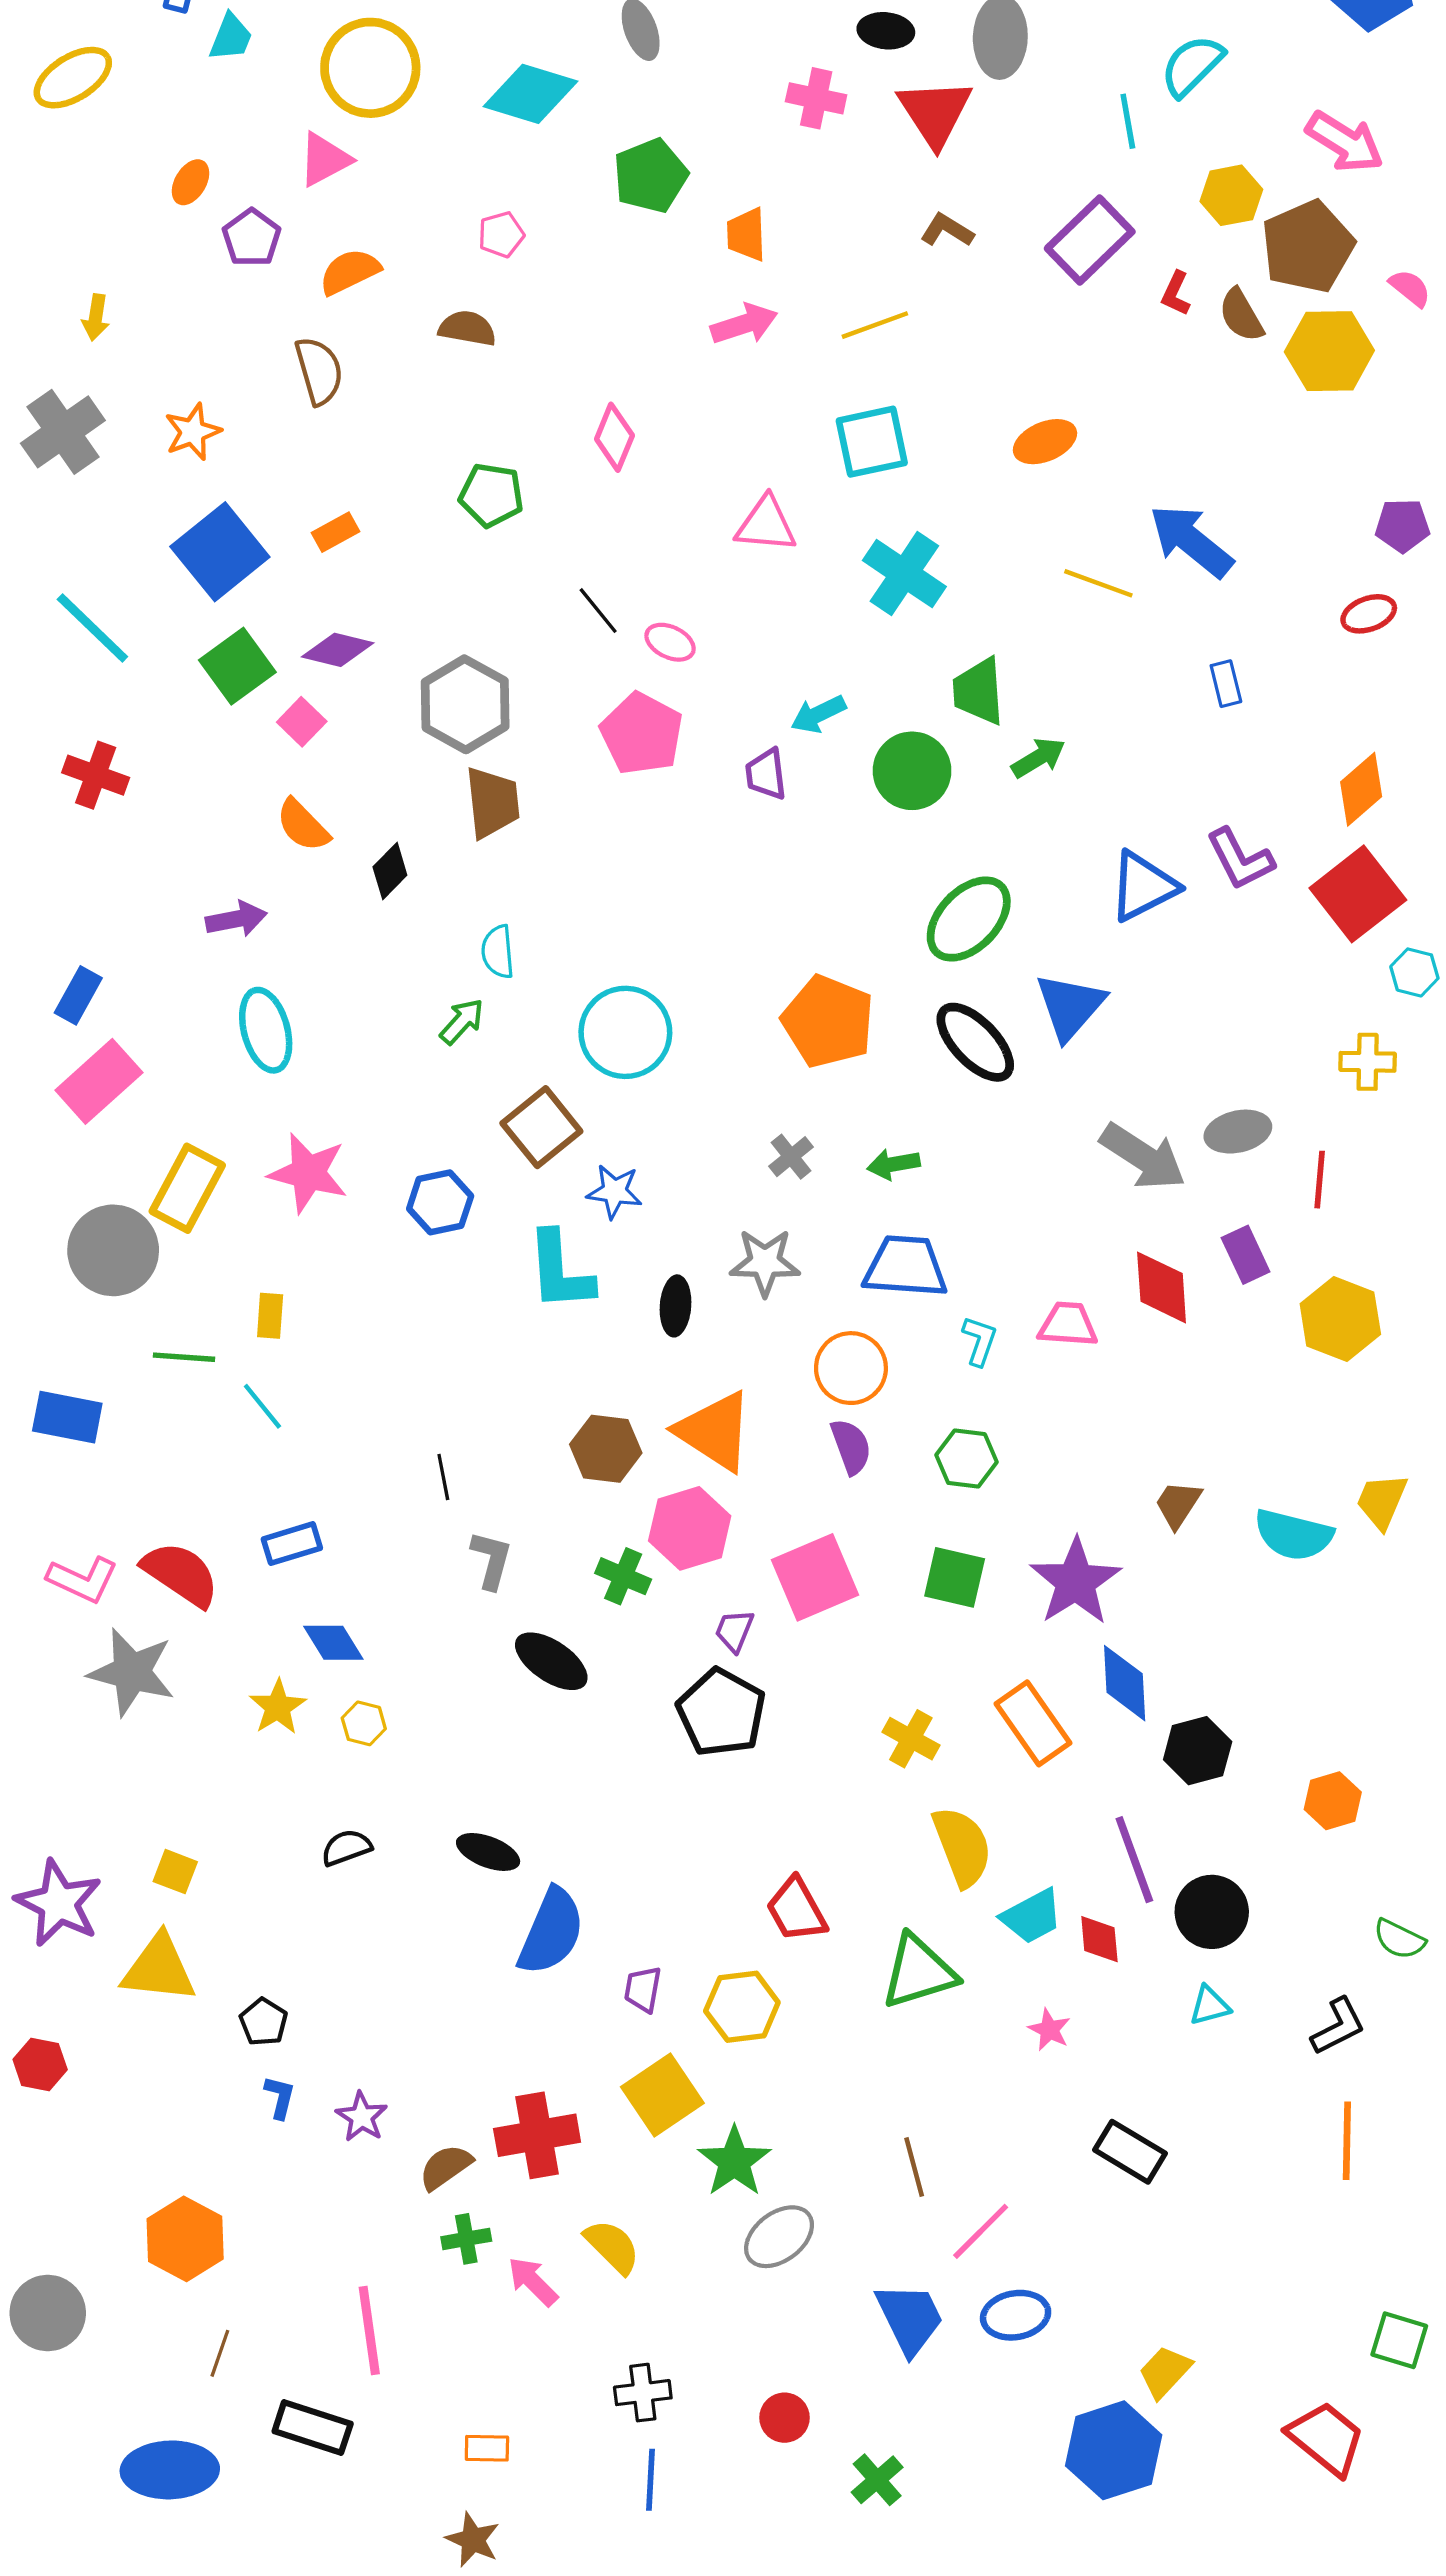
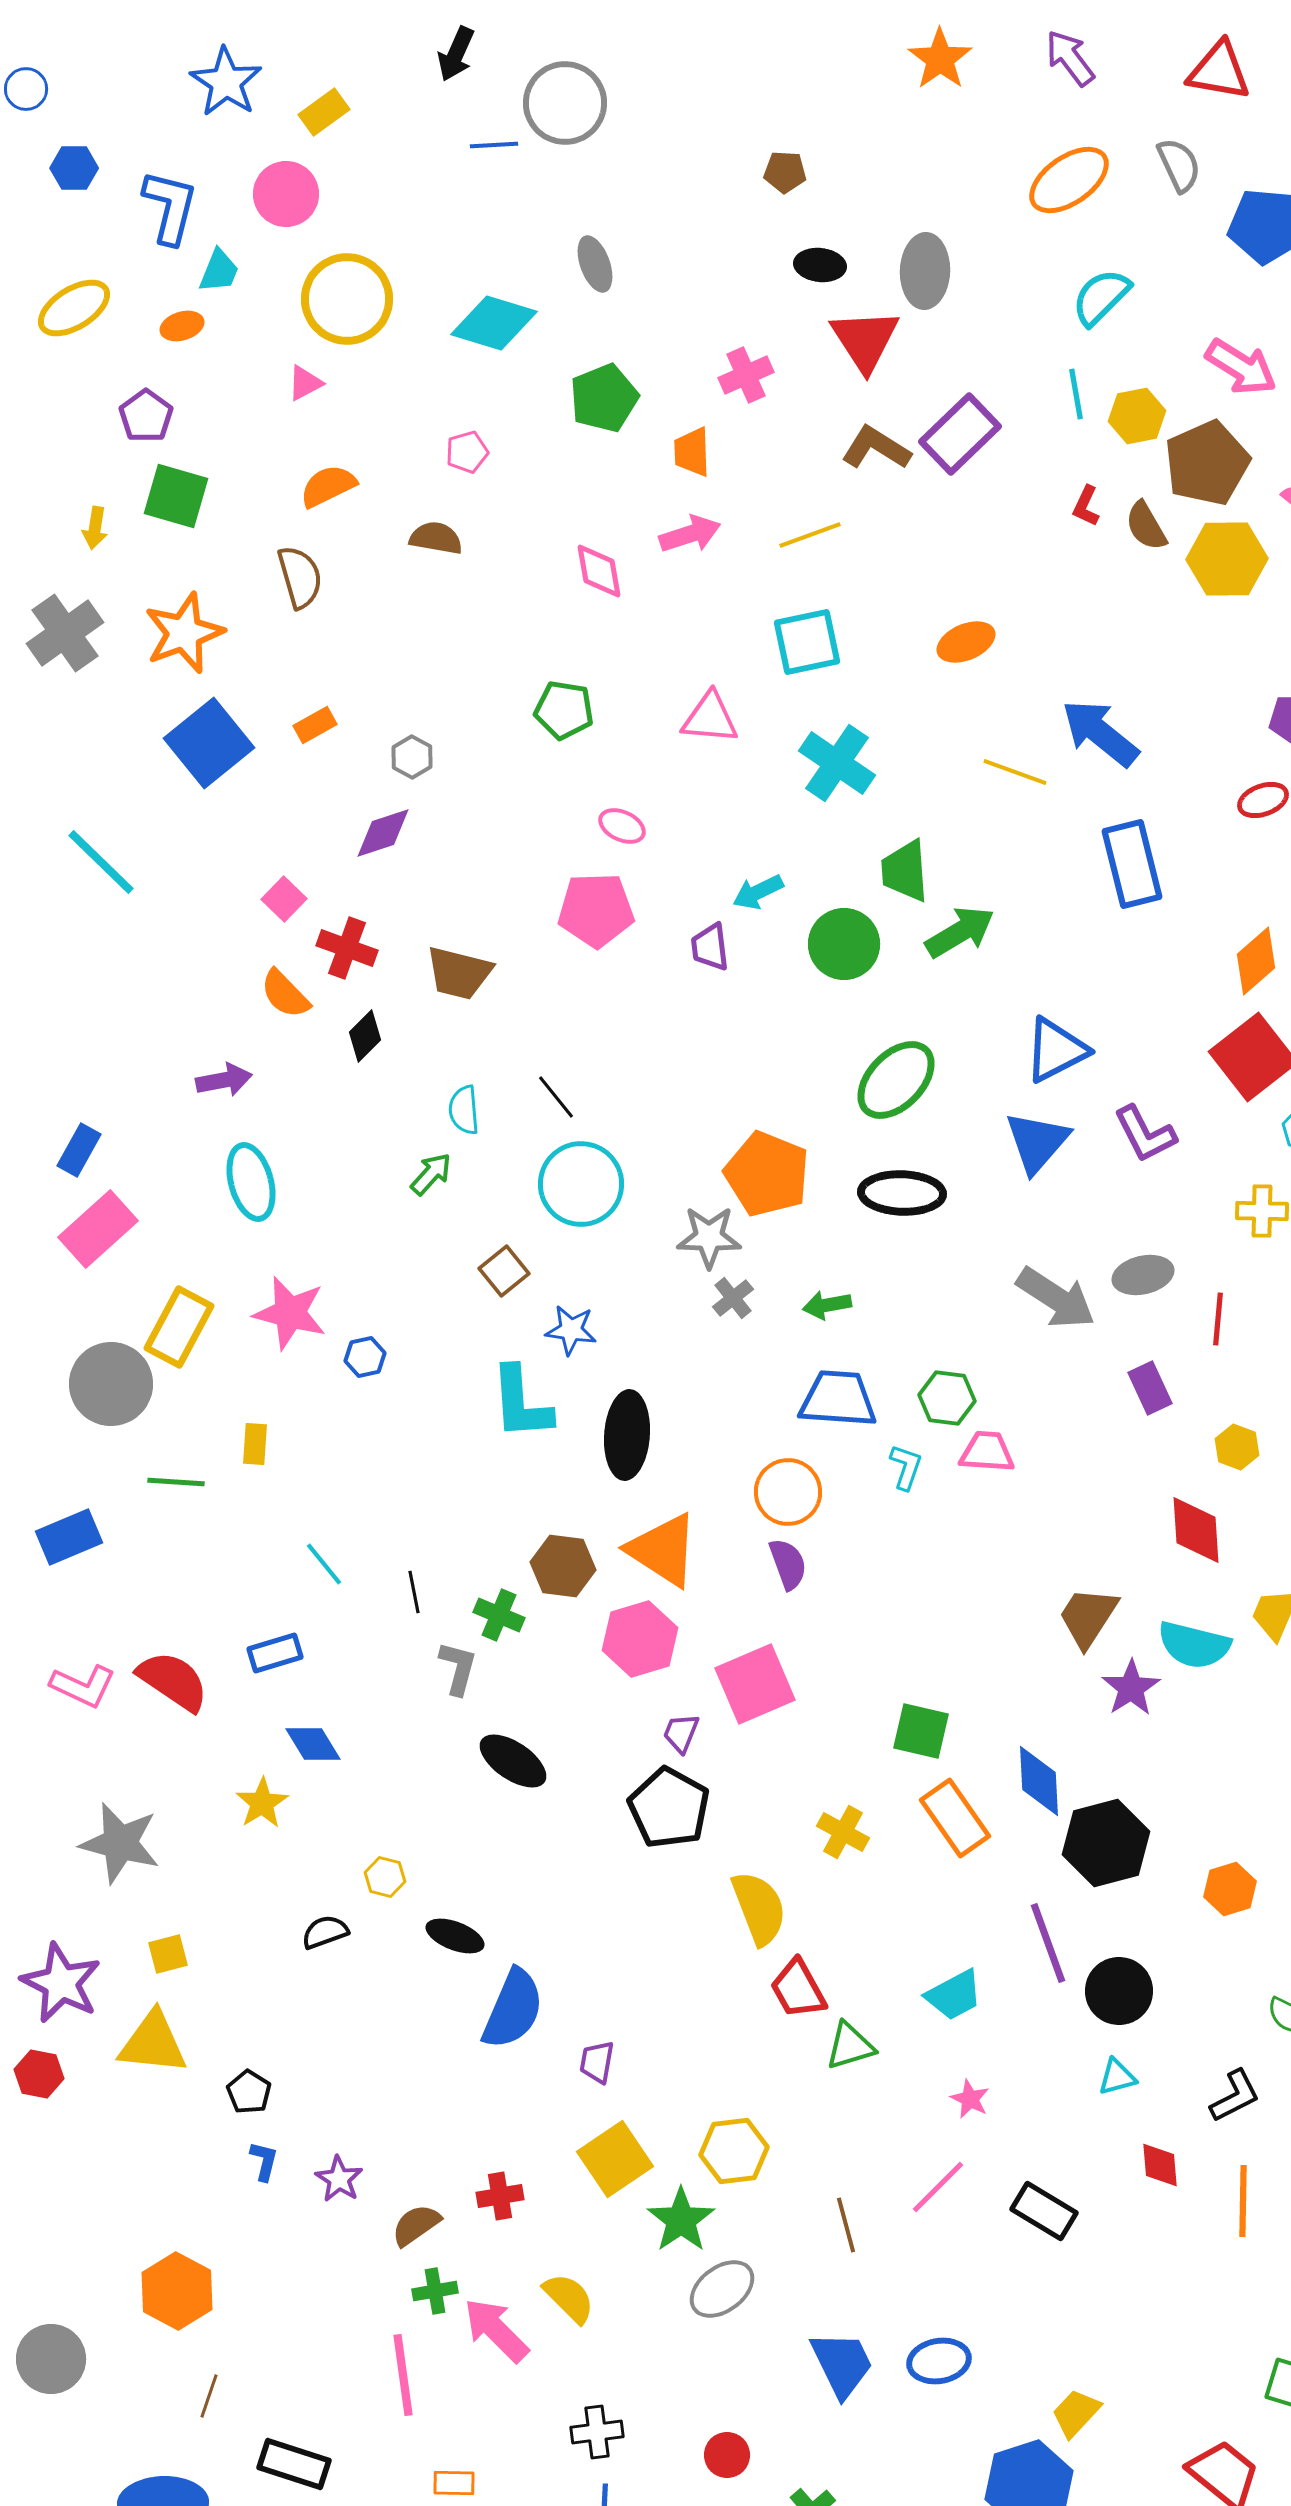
pink cross: (816, 98) -> (746, 375), moved, turned -36
cyan line: (1128, 121) -> (1076, 394), moved
pink triangle: (325, 159) -> (305, 383), size x0.7
orange ellipse: (190, 182) -> (182, 326), moved, turned 42
brown L-shape: (947, 230) -> (876, 448), size x1.4
purple pentagon: (252, 238) -> (146, 416), moved
purple rectangle: (1090, 240) -> (960, 434), moved
orange star: (193, 432) -> (184, 633), size x1.5
pink diamond: (614, 437) -> (599, 571), moved, turned -32
green pentagon: (491, 495) -> (564, 710), moved
black line: (598, 611) -> (556, 1097), moved
cyan line: (92, 628) -> (101, 862), moved
purple diamond: (338, 650) -> (383, 833), moved, turned -32
green square: (237, 666) -> (176, 496), moved, turned -38
blue rectangle: (1226, 684) -> (1132, 864), size x2.0
gray hexagon: (465, 704) -> (412, 757), moved, size x0.5
pink pentagon: (642, 734) -> (596, 910), turned -30
green arrow: (1038, 758) -> (960, 932), size x1.4
red cross: (96, 775) -> (347, 948), moved
brown trapezoid: (492, 802) -> (459, 973), turned 110
purple L-shape: (1240, 859) -> (1145, 1134), moved
blue triangle: (1070, 1006) -> (1037, 1142), moved
black ellipse: (975, 1042) -> (902, 1193), turned -44
brown square: (541, 1127) -> (504, 1271), size x0.7
blue hexagon: (440, 1202) -> (365, 1357), moved, size x0.7
gray star: (765, 1262) -> (709, 1237), moved
red diamond: (1162, 1287) -> (1196, 1530), moved
black ellipse: (676, 1306) -> (627, 1435), size x1.6
yellow hexagon: (1340, 1319) -> (1237, 1447), size x0.6
cyan line: (262, 1406) -> (324, 1564), moved
blue rectangle: (67, 1417) -> (69, 1537), turned -34
green hexagon: (967, 1459) -> (947, 1398), moved
brown trapezoid: (1178, 1504) -> (1088, 1617), size x1.4
green cross: (623, 1576) -> (499, 1615), moved
green square: (955, 1577) -> (921, 1731), moved
purple star: (1075, 1582) -> (1131, 1688), moved, size x0.7
gray star: (132, 1672) -> (120, 1843), moved
yellow hexagon: (364, 1723) -> (385, 1877), moved
black hexagon: (1198, 1751) -> (1106, 1843), size x1.4
yellow semicircle: (962, 1847) -> (759, 1908), moved
yellow square: (175, 1872) -> (168, 1954), turned -36
red trapezoid: (796, 1910) -> (798, 1989), moved
red diamond: (1099, 1939) -> (1160, 2165), moved
green triangle: (919, 1972) -> (850, 2046), size x0.7
yellow hexagon: (742, 2007) -> (734, 2151), moved
red hexagon: (40, 2065) -> (39, 2074), moved
red cross: (537, 2135) -> (500, 2196), size x0.6
pink line: (981, 2231) -> (938, 2187), moved
pink arrow: (533, 2281) -> (496, 2330), size x1.4
pink line: (369, 2330) -> (403, 2375), moved

